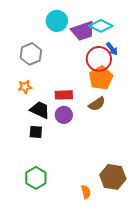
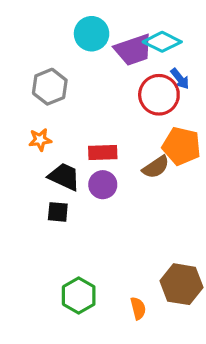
orange pentagon: (101, 78) -> (181, 146), moved, turned -30
green hexagon: (36, 178) -> (79, 295), moved

